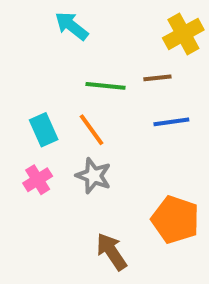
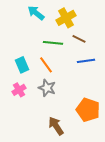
yellow cross: (183, 34) -> (66, 18), moved
brown line: (157, 78) -> (79, 39), turned 32

